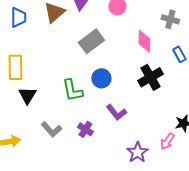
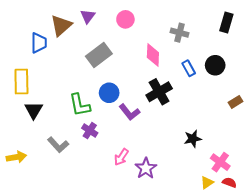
blue trapezoid: (18, 17) -> (39, 43), moved
purple L-shape: (116, 112) -> (130, 112), moved
purple cross: (85, 129) -> (90, 131), moved
pink arrow: (167, 141) -> (121, 157), moved

